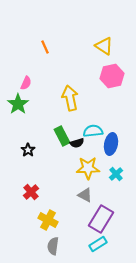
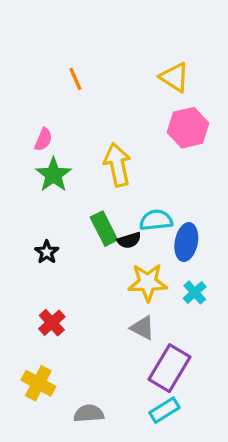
green star: (18, 104) -> (53, 175), moved
yellow cross: (48, 220) -> (38, 383), moved
gray semicircle: (53, 246) -> (89, 414), turned 78

